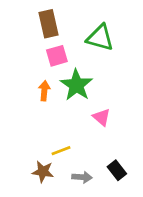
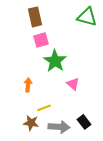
green triangle: (100, 38) -> (87, 17), moved
orange arrow: (44, 91) -> (28, 85), moved
gray arrow: (82, 177) -> (59, 127), size x1.5

